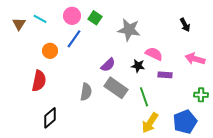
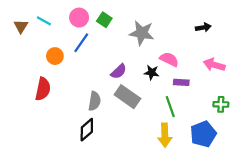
black arrow: (185, 25) -> (203, 27), turned -72
green line: (144, 97) -> (170, 107), moved
black diamond: (50, 118) -> (87, 130), moved
yellow arrow: (150, 123) -> (165, 135), turned -35

